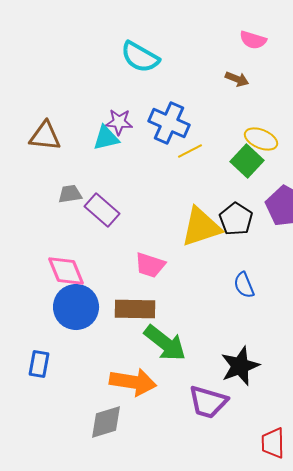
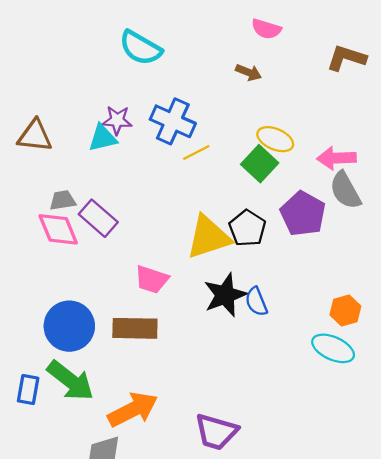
pink diamond: (66, 271) -> (58, 229), moved
green arrow: (165, 343) -> (70, 381), moved
black star: (240, 366) -> (225, 295), moved
orange arrow: (133, 382) -> (133, 410), turned -36

